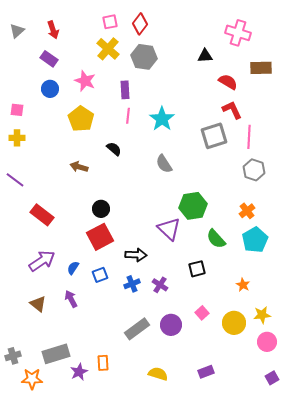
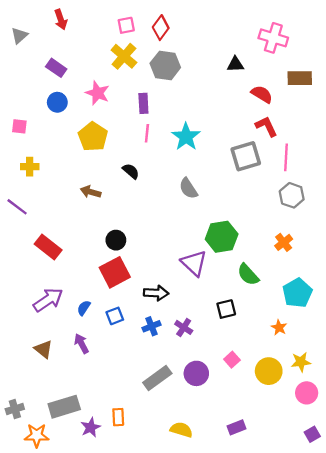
red arrow: (53, 30) -> (61, 20), moved
yellow cross: (17, 138) -> (30, 167), moved
cyan pentagon: (255, 240) -> (297, 293), moved

